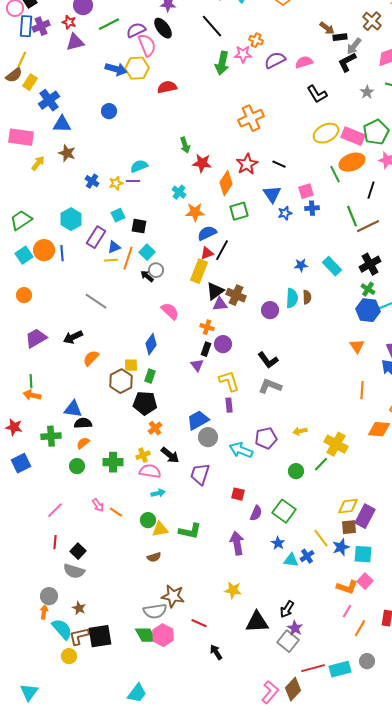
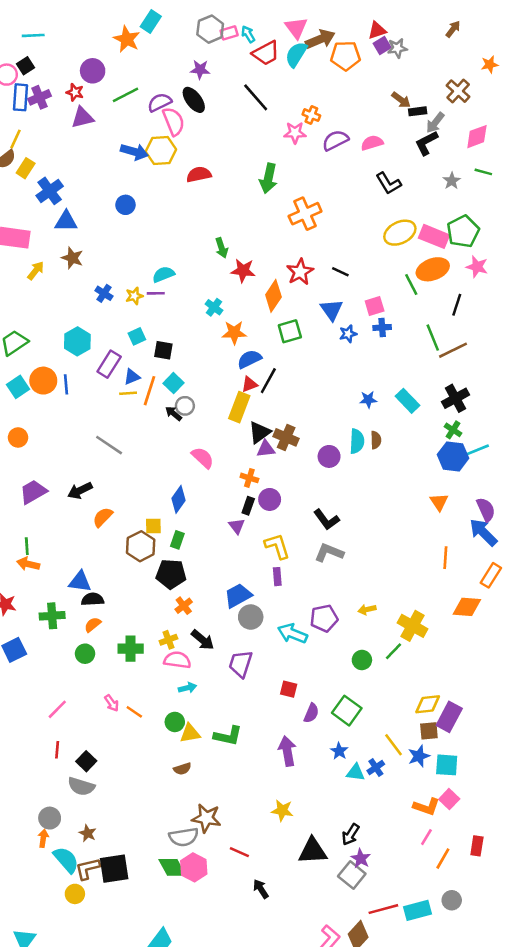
green arrow: (222, 63) -> (268, 178), moved

